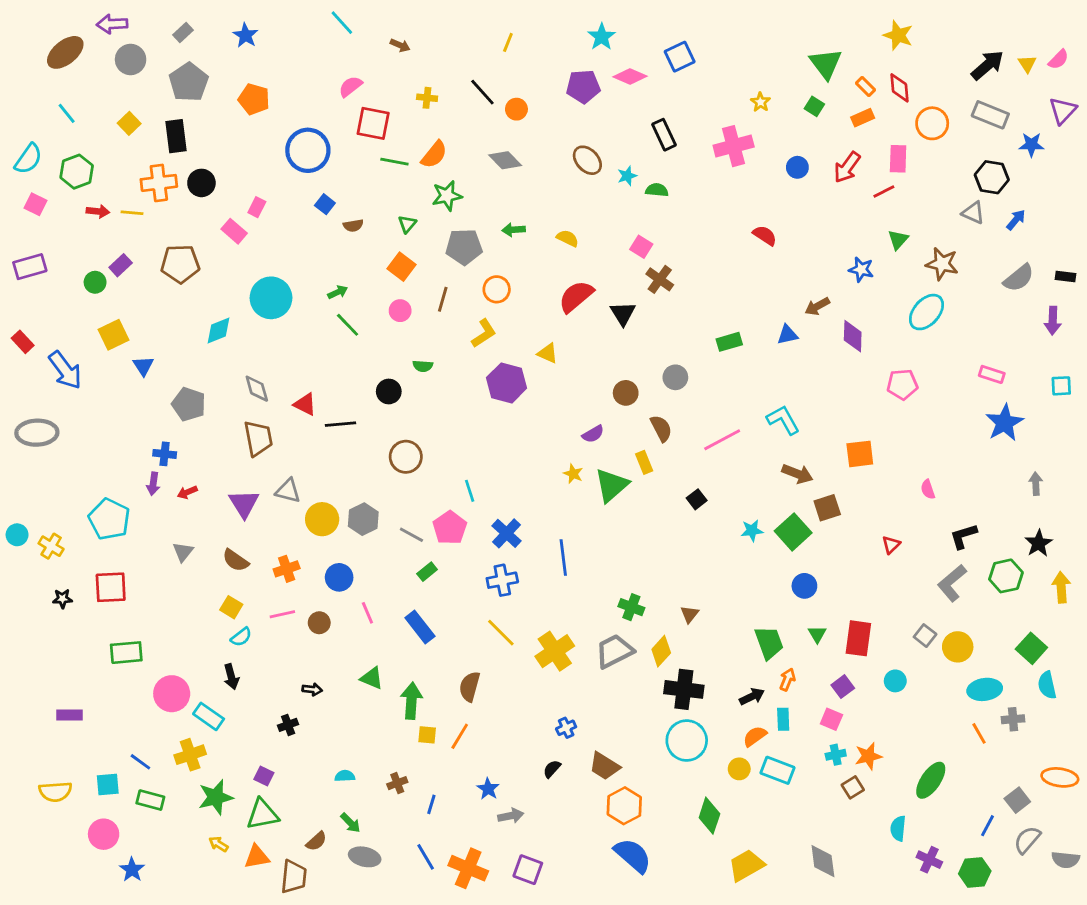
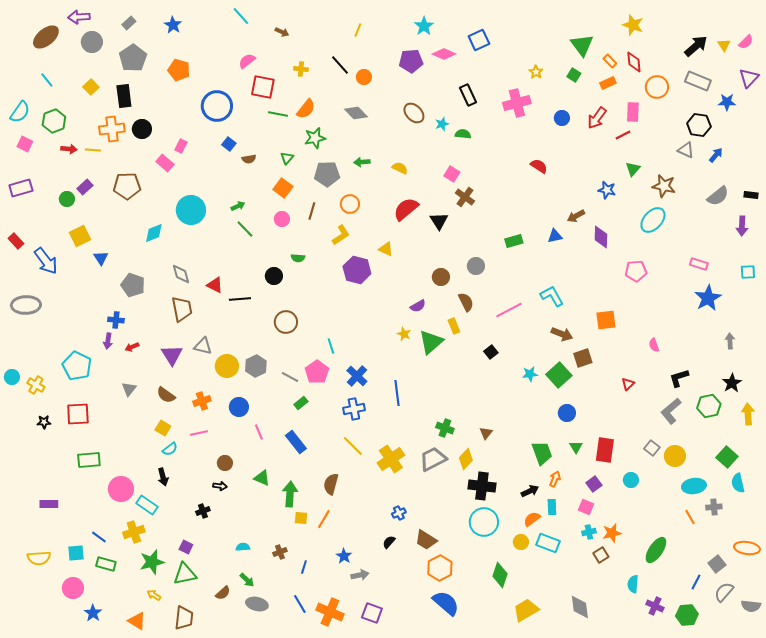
brown circle: (319, 623) -> (225, 463), moved
orange triangle: (257, 857) -> (137, 621), moved, turned 42
brown trapezoid: (294, 877) -> (184, 618), moved

